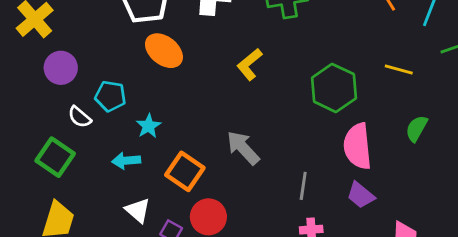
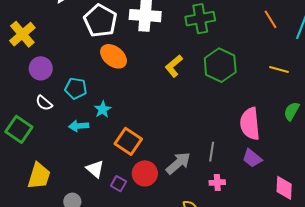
green hexagon: (334, 88) -> (220, 65), moved
white semicircle: (80, 117) -> (44, 103), moved
gray arrow: (243, 148) -> (178, 163), moved, turned 92
green square: (55, 157) -> (19, 129), moved
cyan arrow: (126, 161) -> (79, 126), moved

